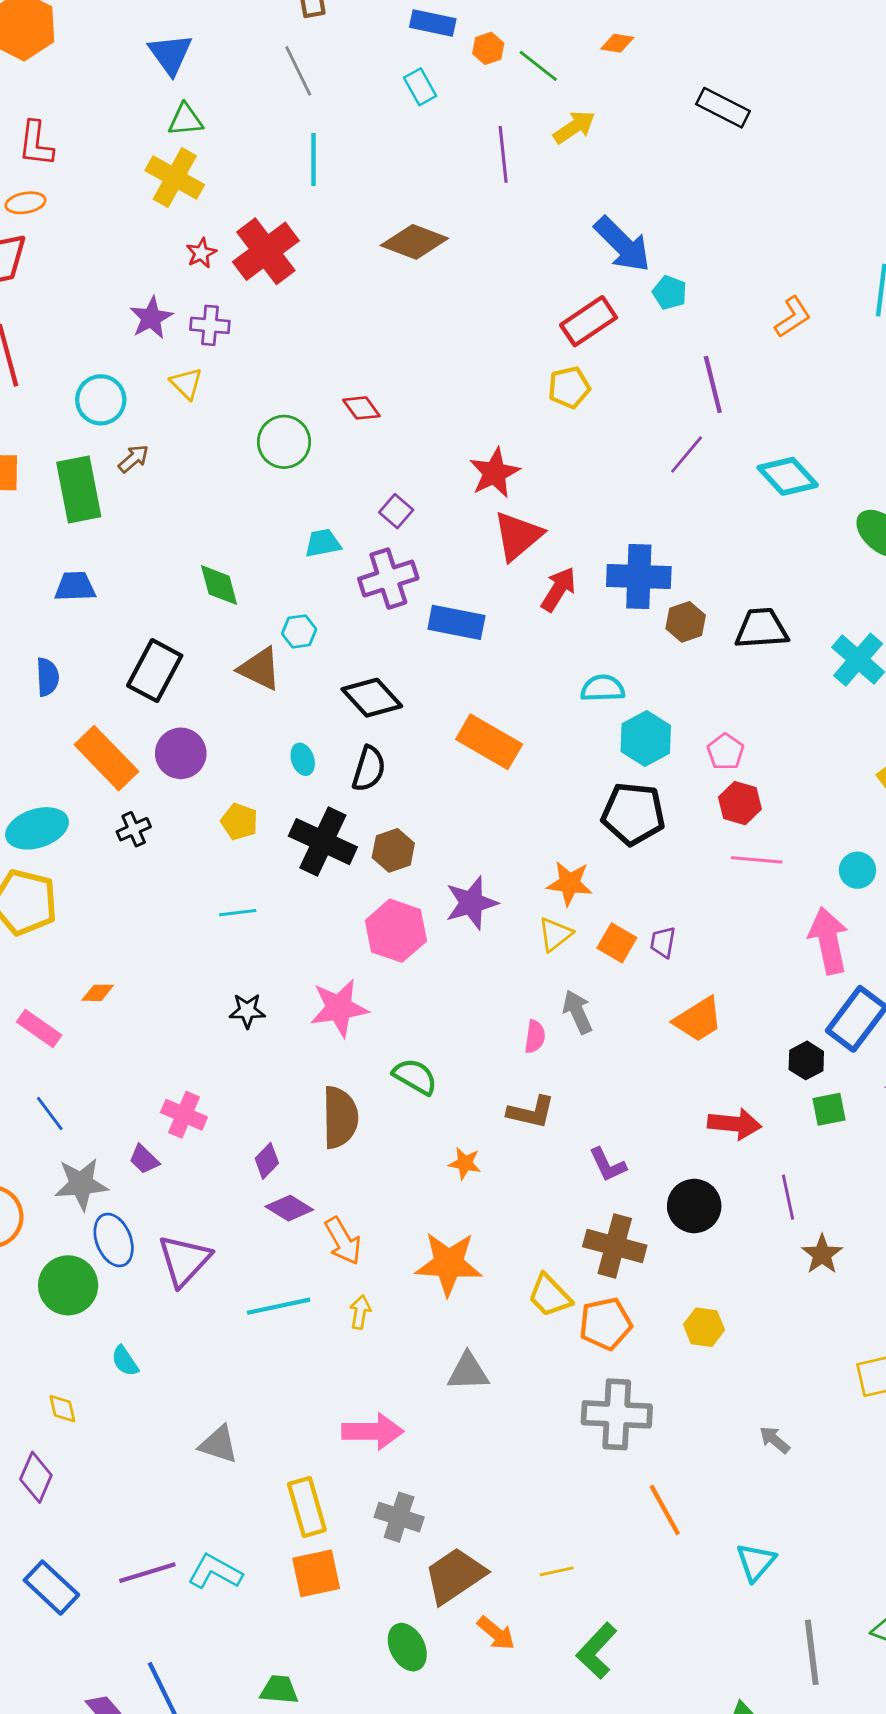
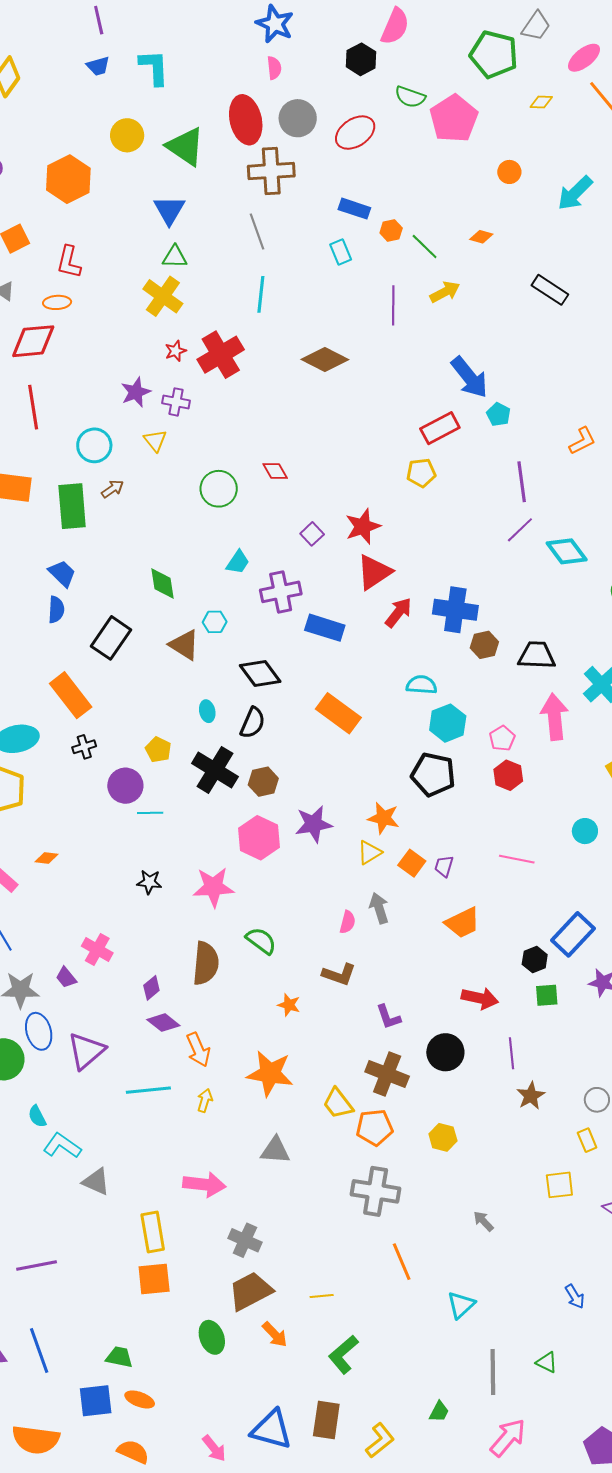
purple line: (687, 454) -> (520, 530), moved
purple square: (396, 511) -> (312, 534), moved
cyan trapezoid: (323, 543) -> (238, 562), turned 128
blue trapezoid: (75, 587) -> (62, 573), turned 40
blue semicircle: (47, 677) -> (56, 610), moved
purple circle: (181, 753) -> (125, 786), moved
pink line: (757, 860) -> (517, 859), moved
pink arrow: (828, 941) -> (555, 717), moved
gray cross: (399, 1517) -> (245, 1240), moved
cyan L-shape: (215, 1572) -> (62, 1146), moved

